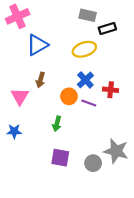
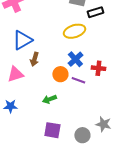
blue triangle: (37, 45) -> (22, 40), moved
pink triangle: (20, 96) -> (15, 74), turned 42
green arrow: (57, 124) -> (49, 99), turned 56
gray star: (116, 151) -> (103, 124), size x0.7

